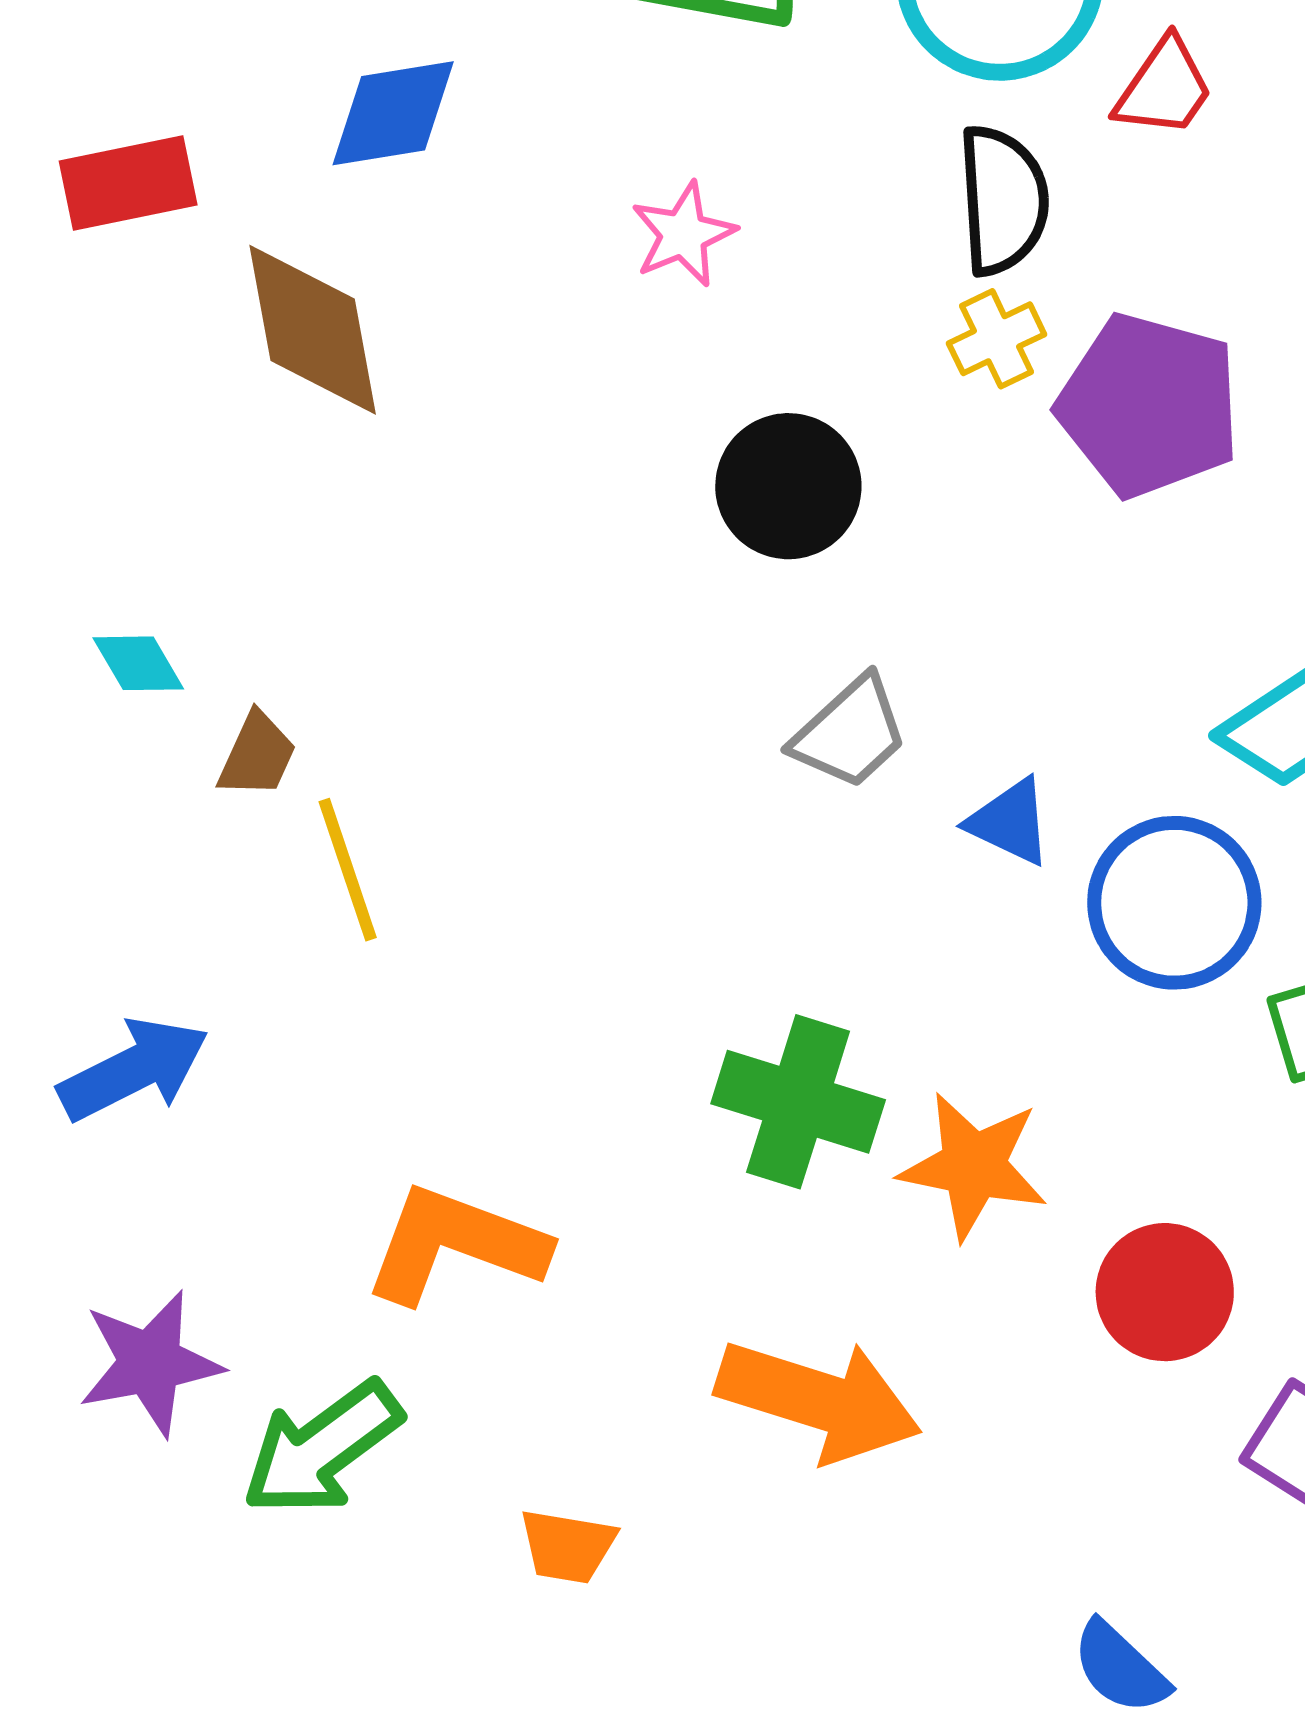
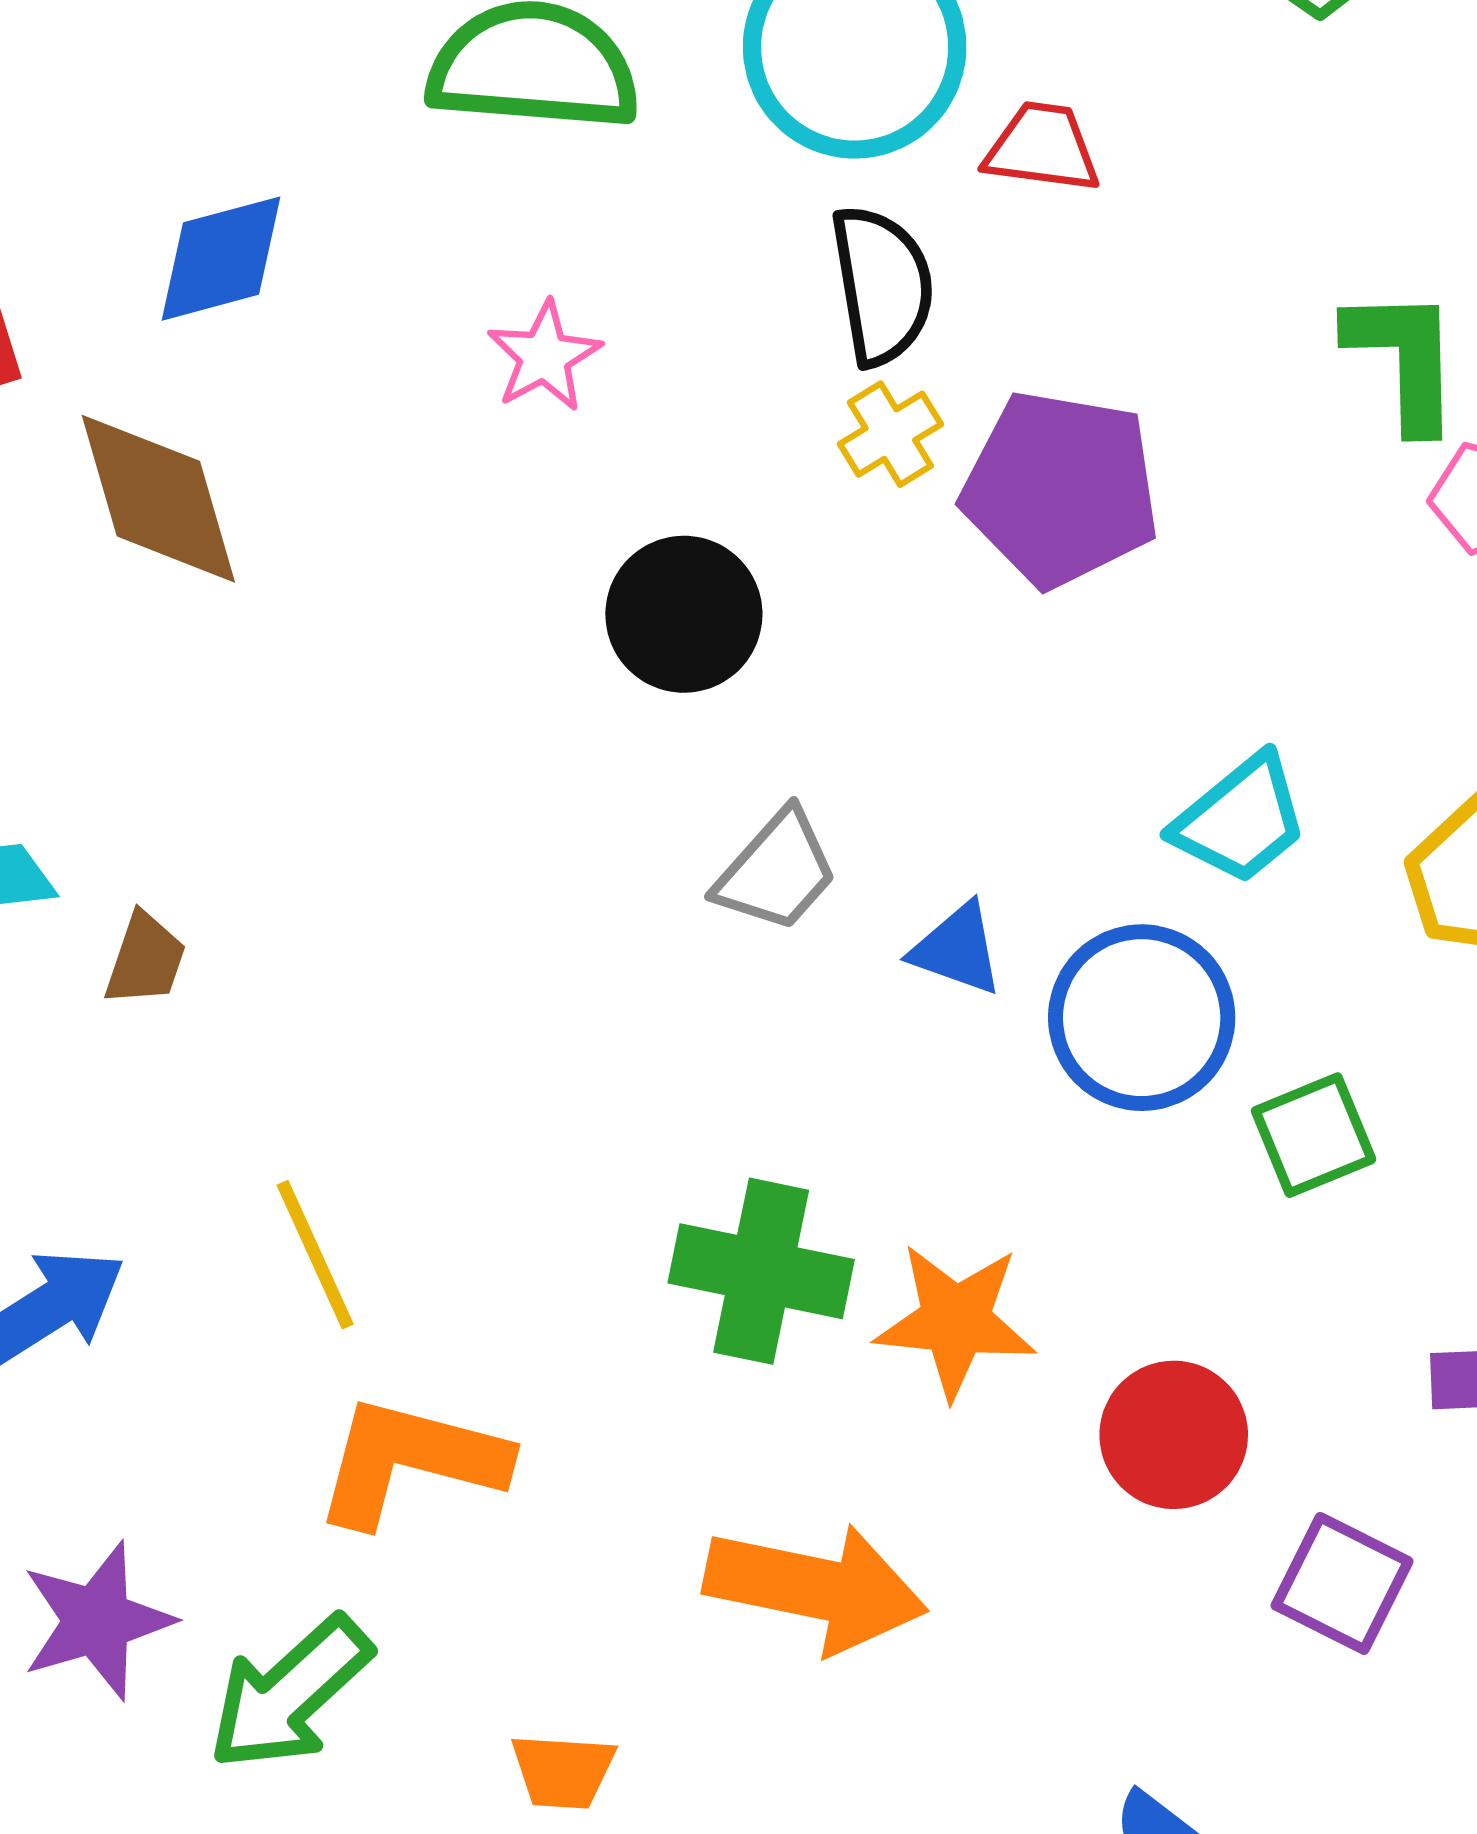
red trapezoid: (1164, 88) -> (1042, 148), turned -111
yellow line: (348, 870) -> (315, 1255), moved

